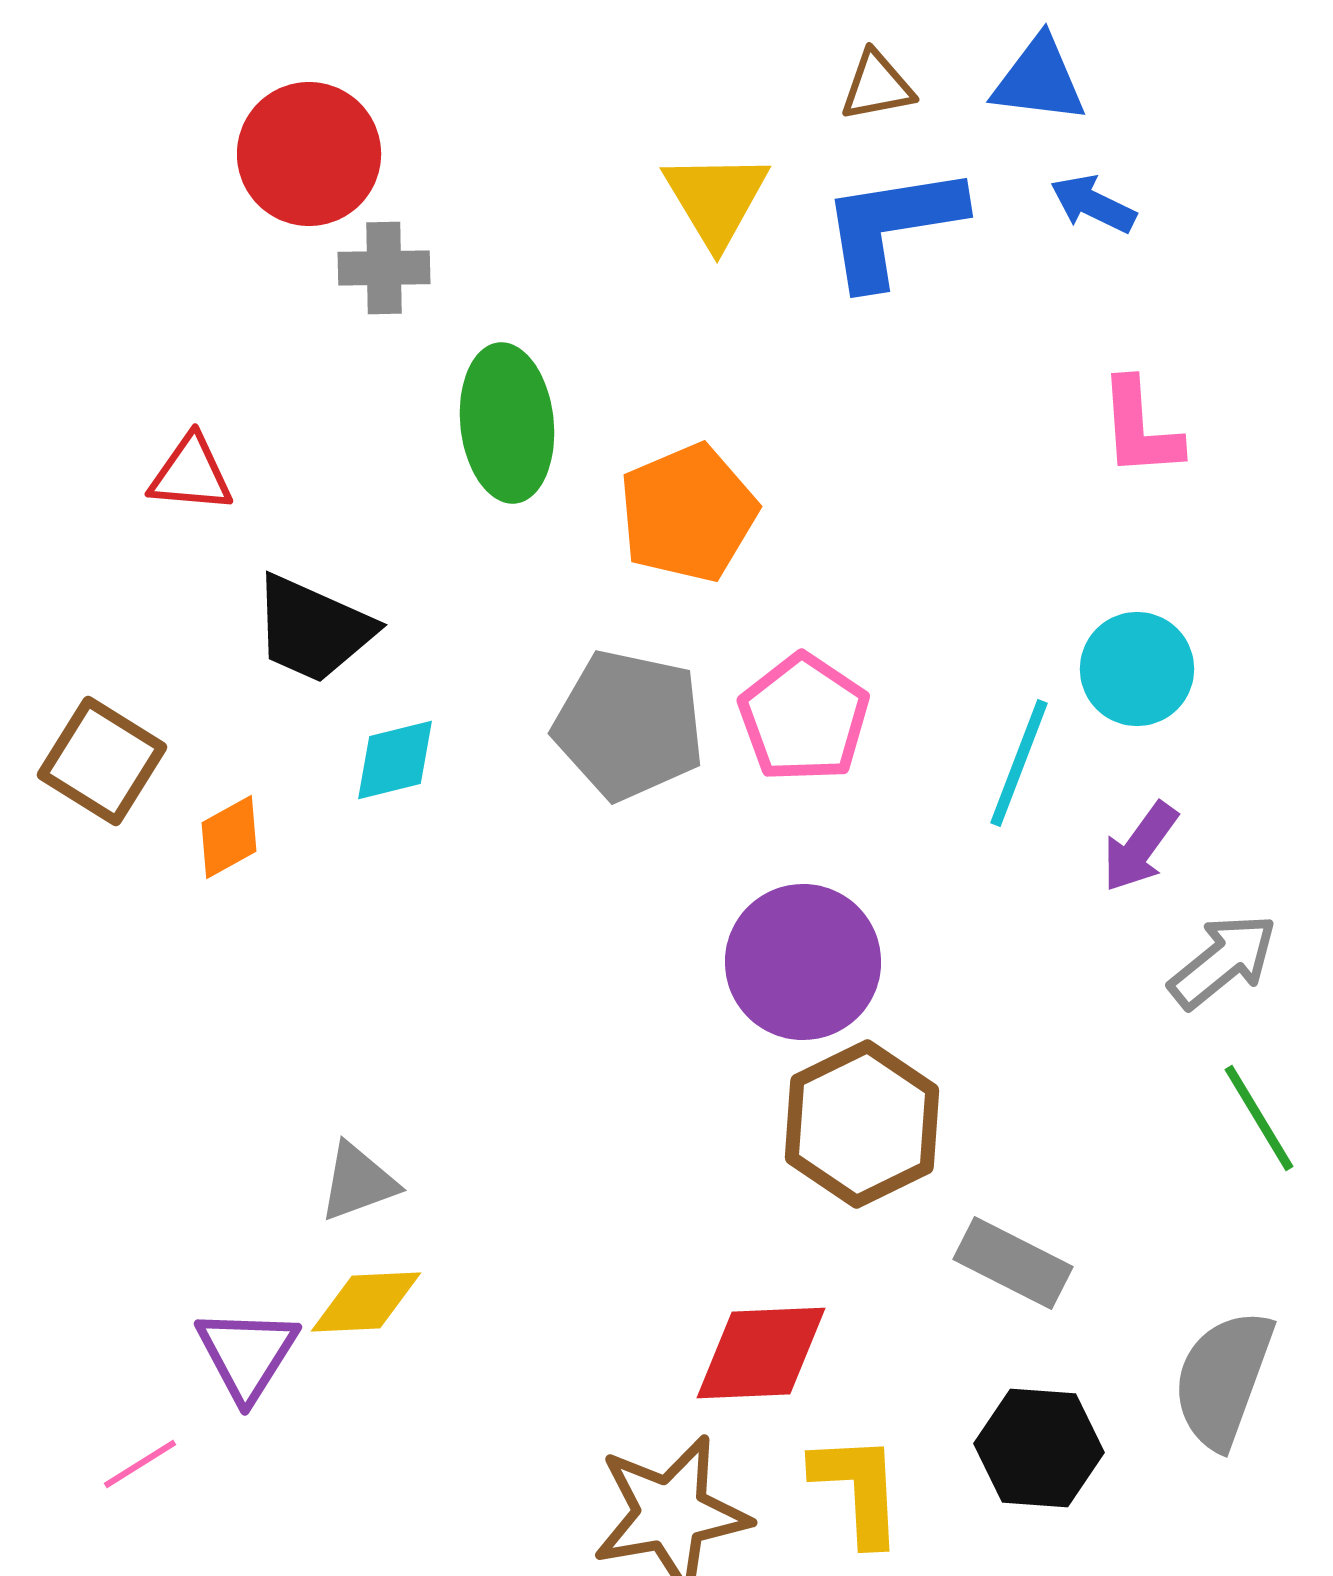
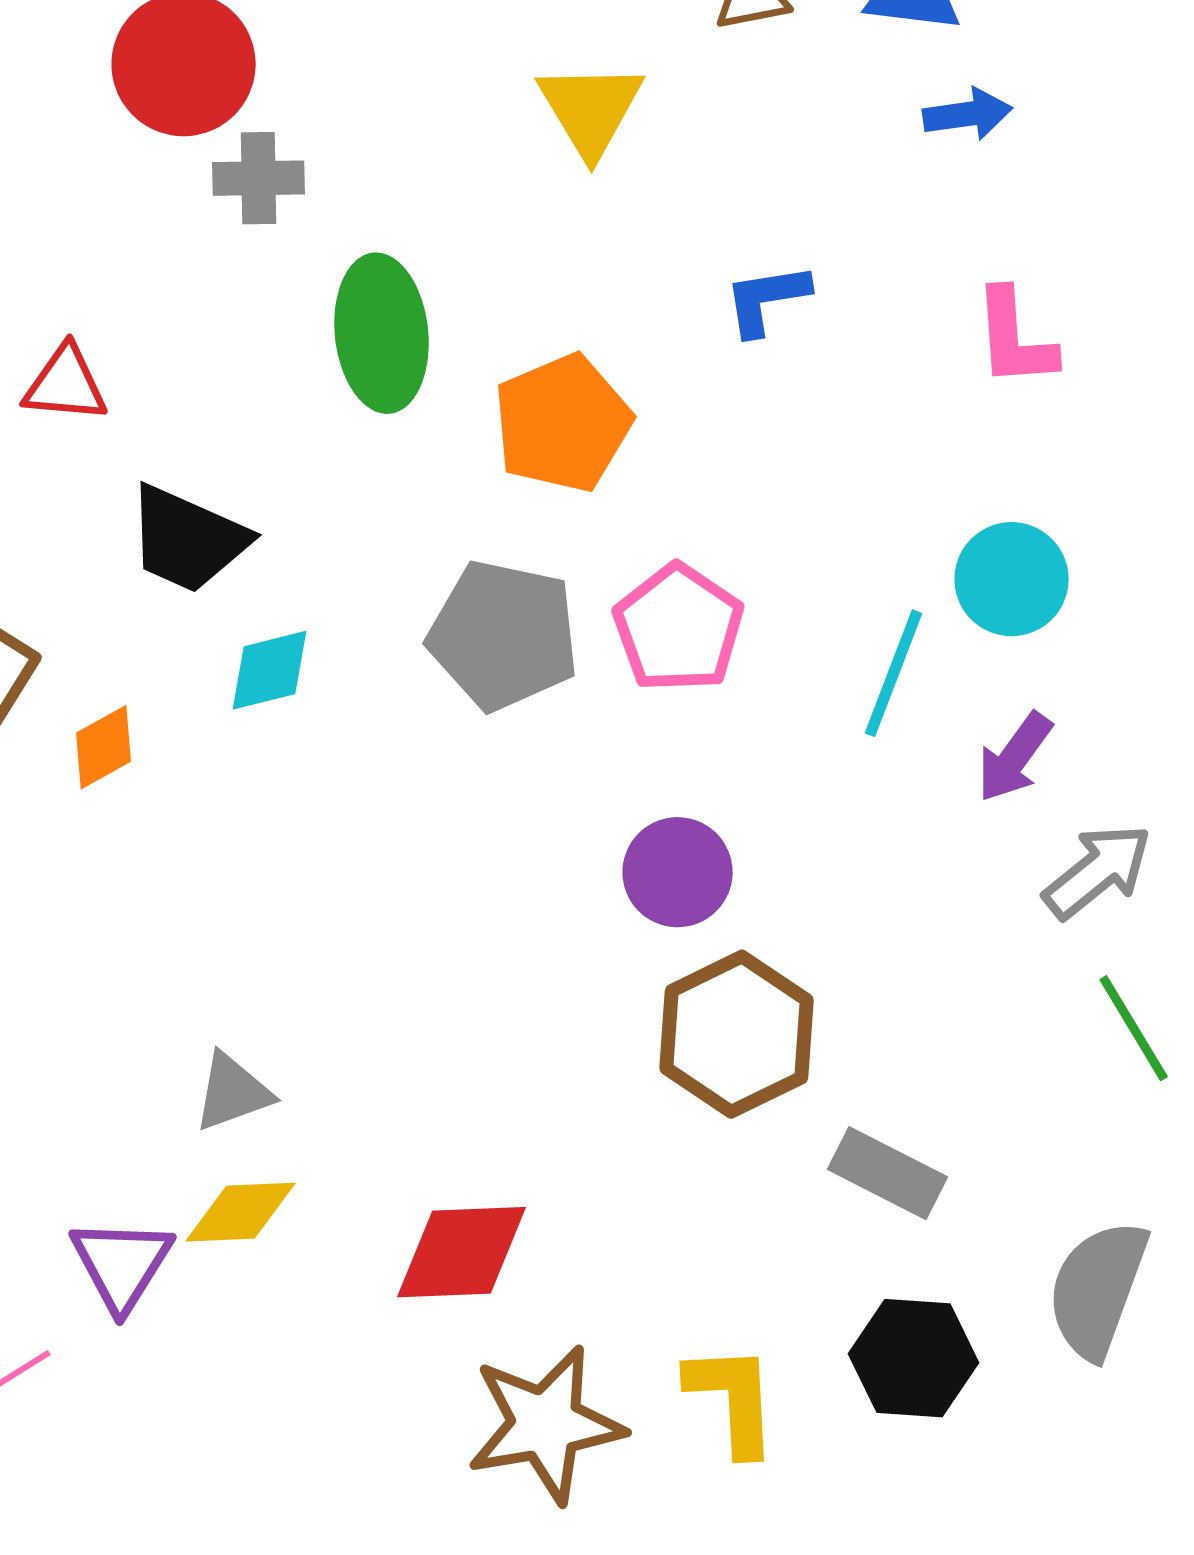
blue arrow: (1093, 204) -> (968, 114), turned 146
blue L-shape: (892, 226) -> (767, 299), moved, size x0.6
purple circle: (803, 962) -> (678, 872), size x0.7
red diamond: (761, 1353) -> (462, 1252), moved

